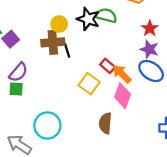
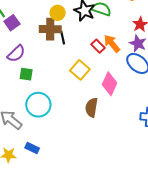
red rectangle: (108, 66) -> (98, 46), moved
orange arrow: (122, 74) -> (112, 44), moved
green square: (16, 89) -> (26, 74), moved

